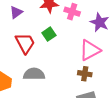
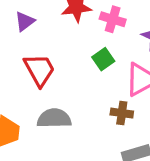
green square: (49, 34) -> (103, 59), moved
brown cross: (85, 74) -> (122, 113), moved

